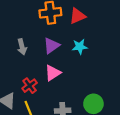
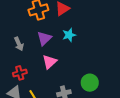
red cross: (30, 86) -> (20, 73), moved, turned 32

